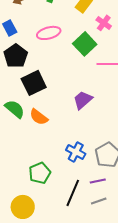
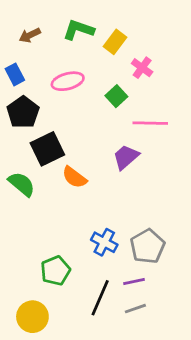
green square: (85, 44) -> (116, 96), size x0.7
purple trapezoid: (83, 100) -> (126, 157), moved
orange semicircle: (39, 117) -> (74, 177), moved

